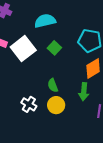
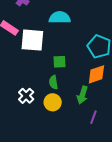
green square: (54, 48) -> (59, 62), moved, turned 32
white square: (23, 49) -> (32, 40), turned 30

